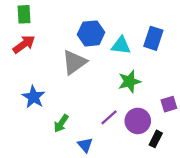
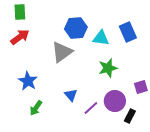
blue rectangle: (153, 38) -> (128, 32), turned -42
purple line: (109, 117) -> (91, 108), moved
green arrow: (61, 123) -> (36, 108), moved
blue triangle: (85, 145) -> (71, 95), moved

